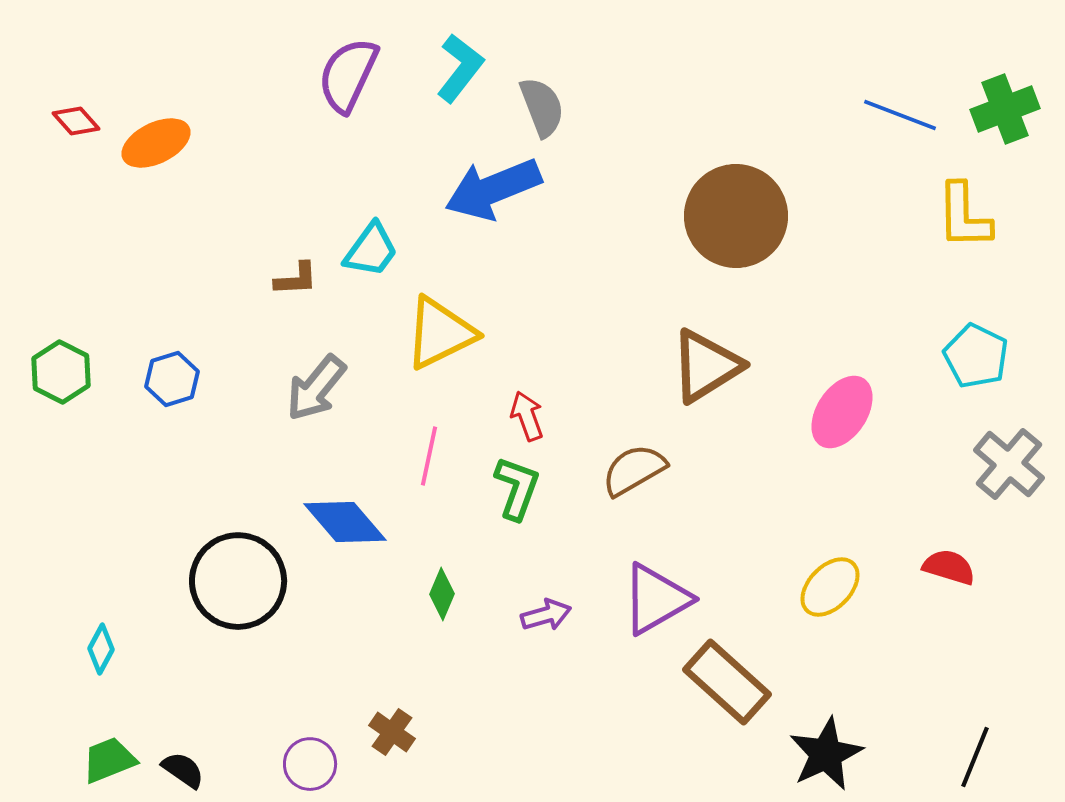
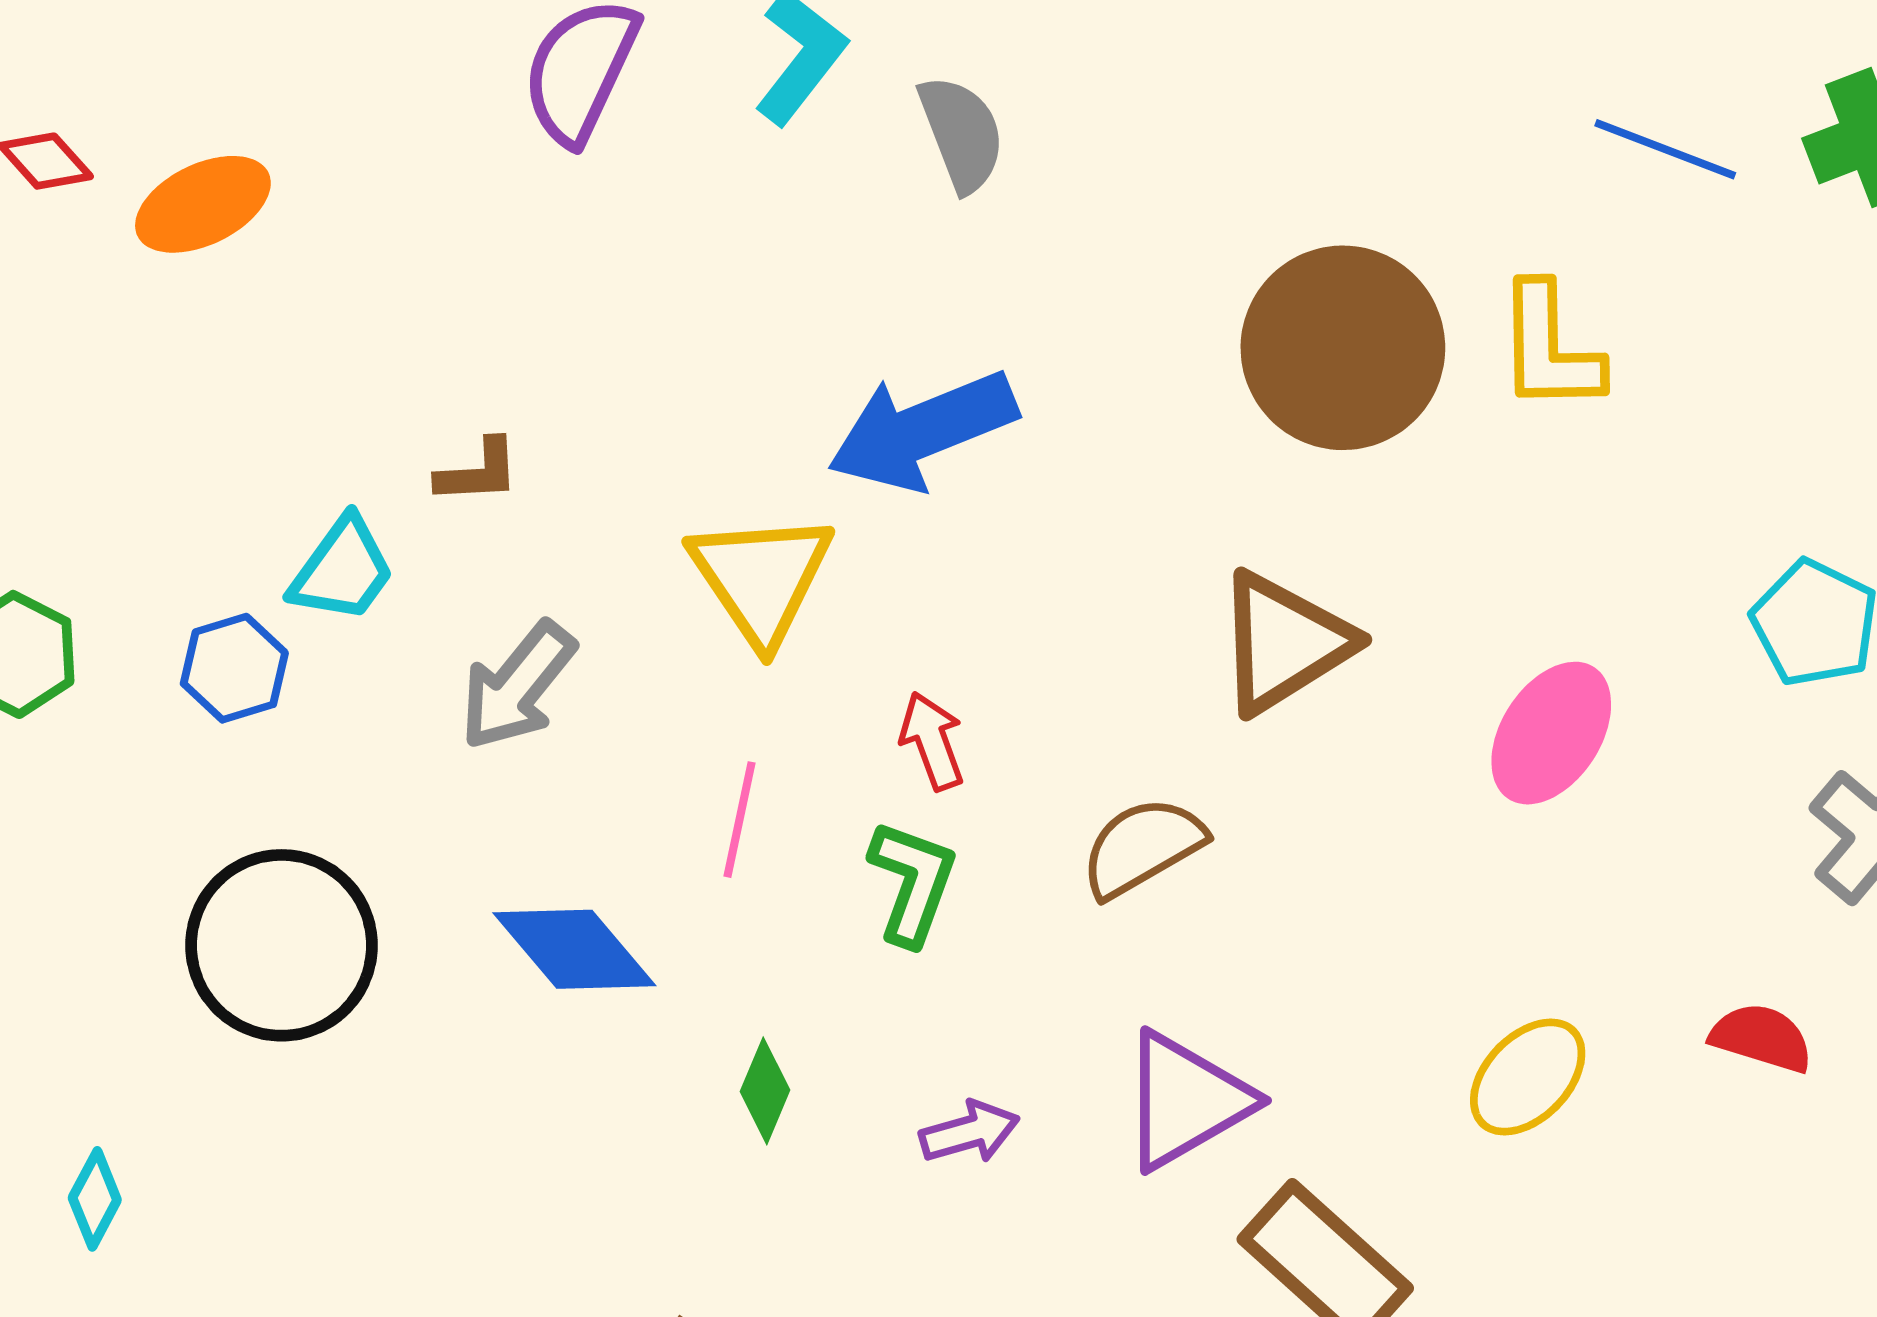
blue arrow: (493, 189) -> (922, 430), moved
yellow L-shape: (964, 216) -> (1549, 348), moved
cyan trapezoid: (371, 250) -> (342, 570), moved
yellow triangle: (440, 333) -> (761, 578), turned -38
black circle: (238, 581) -> (282, 945), moved

